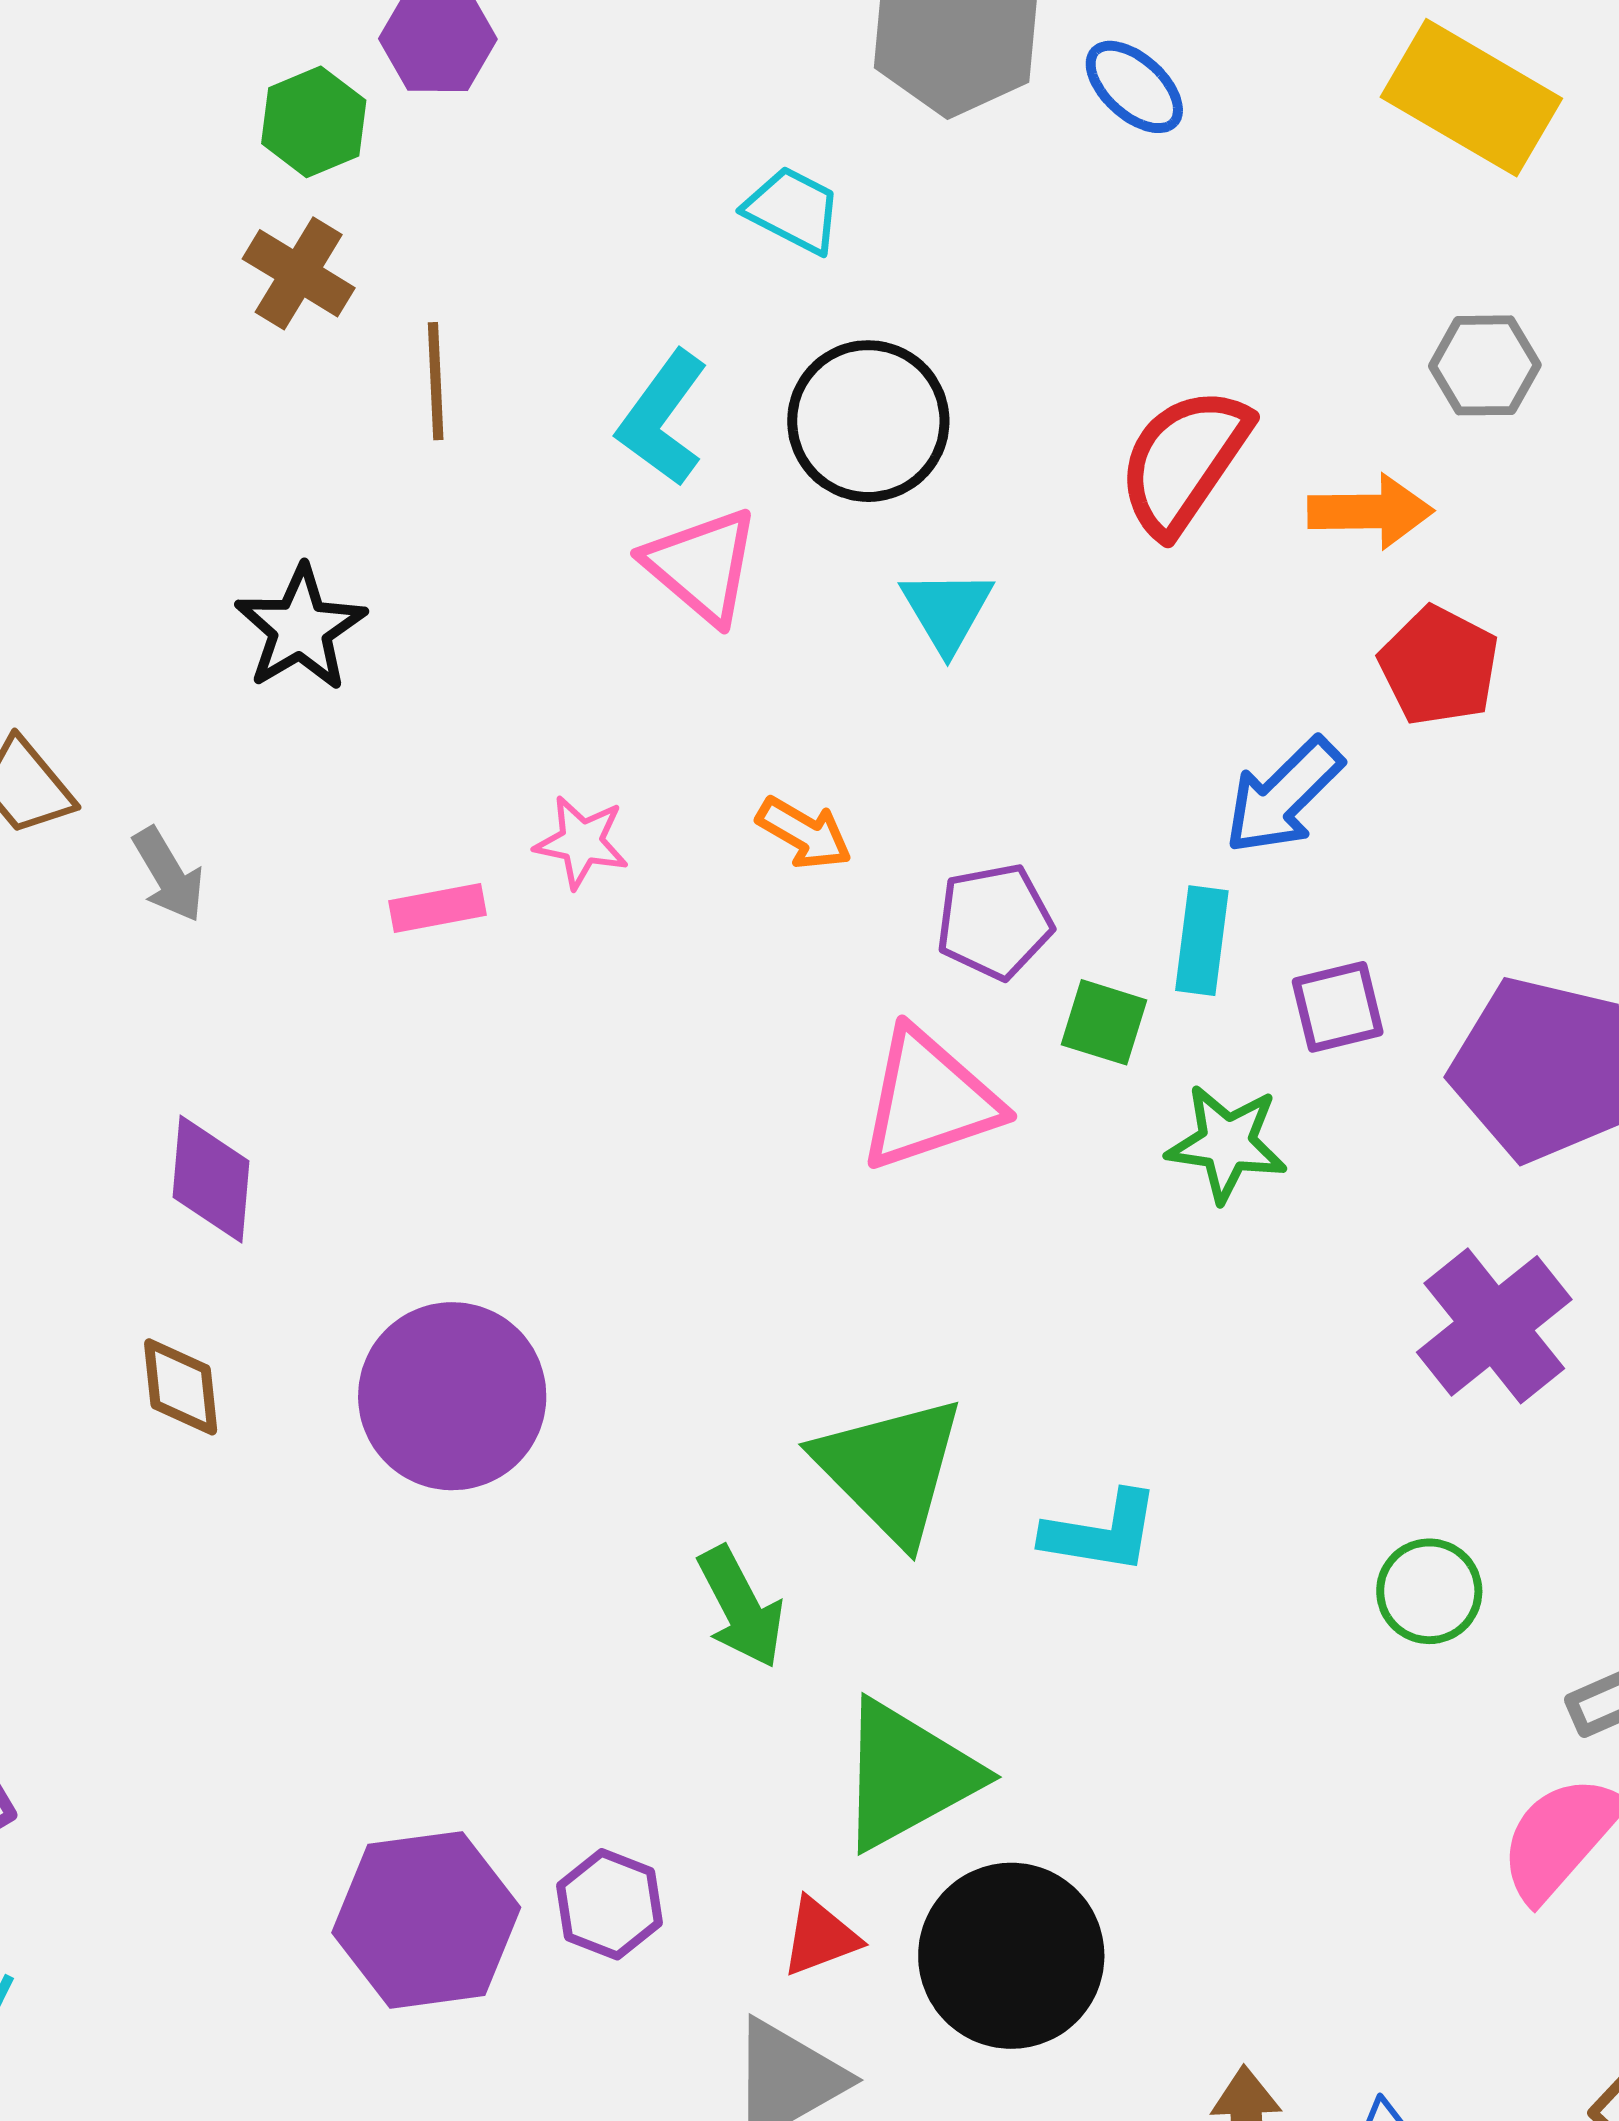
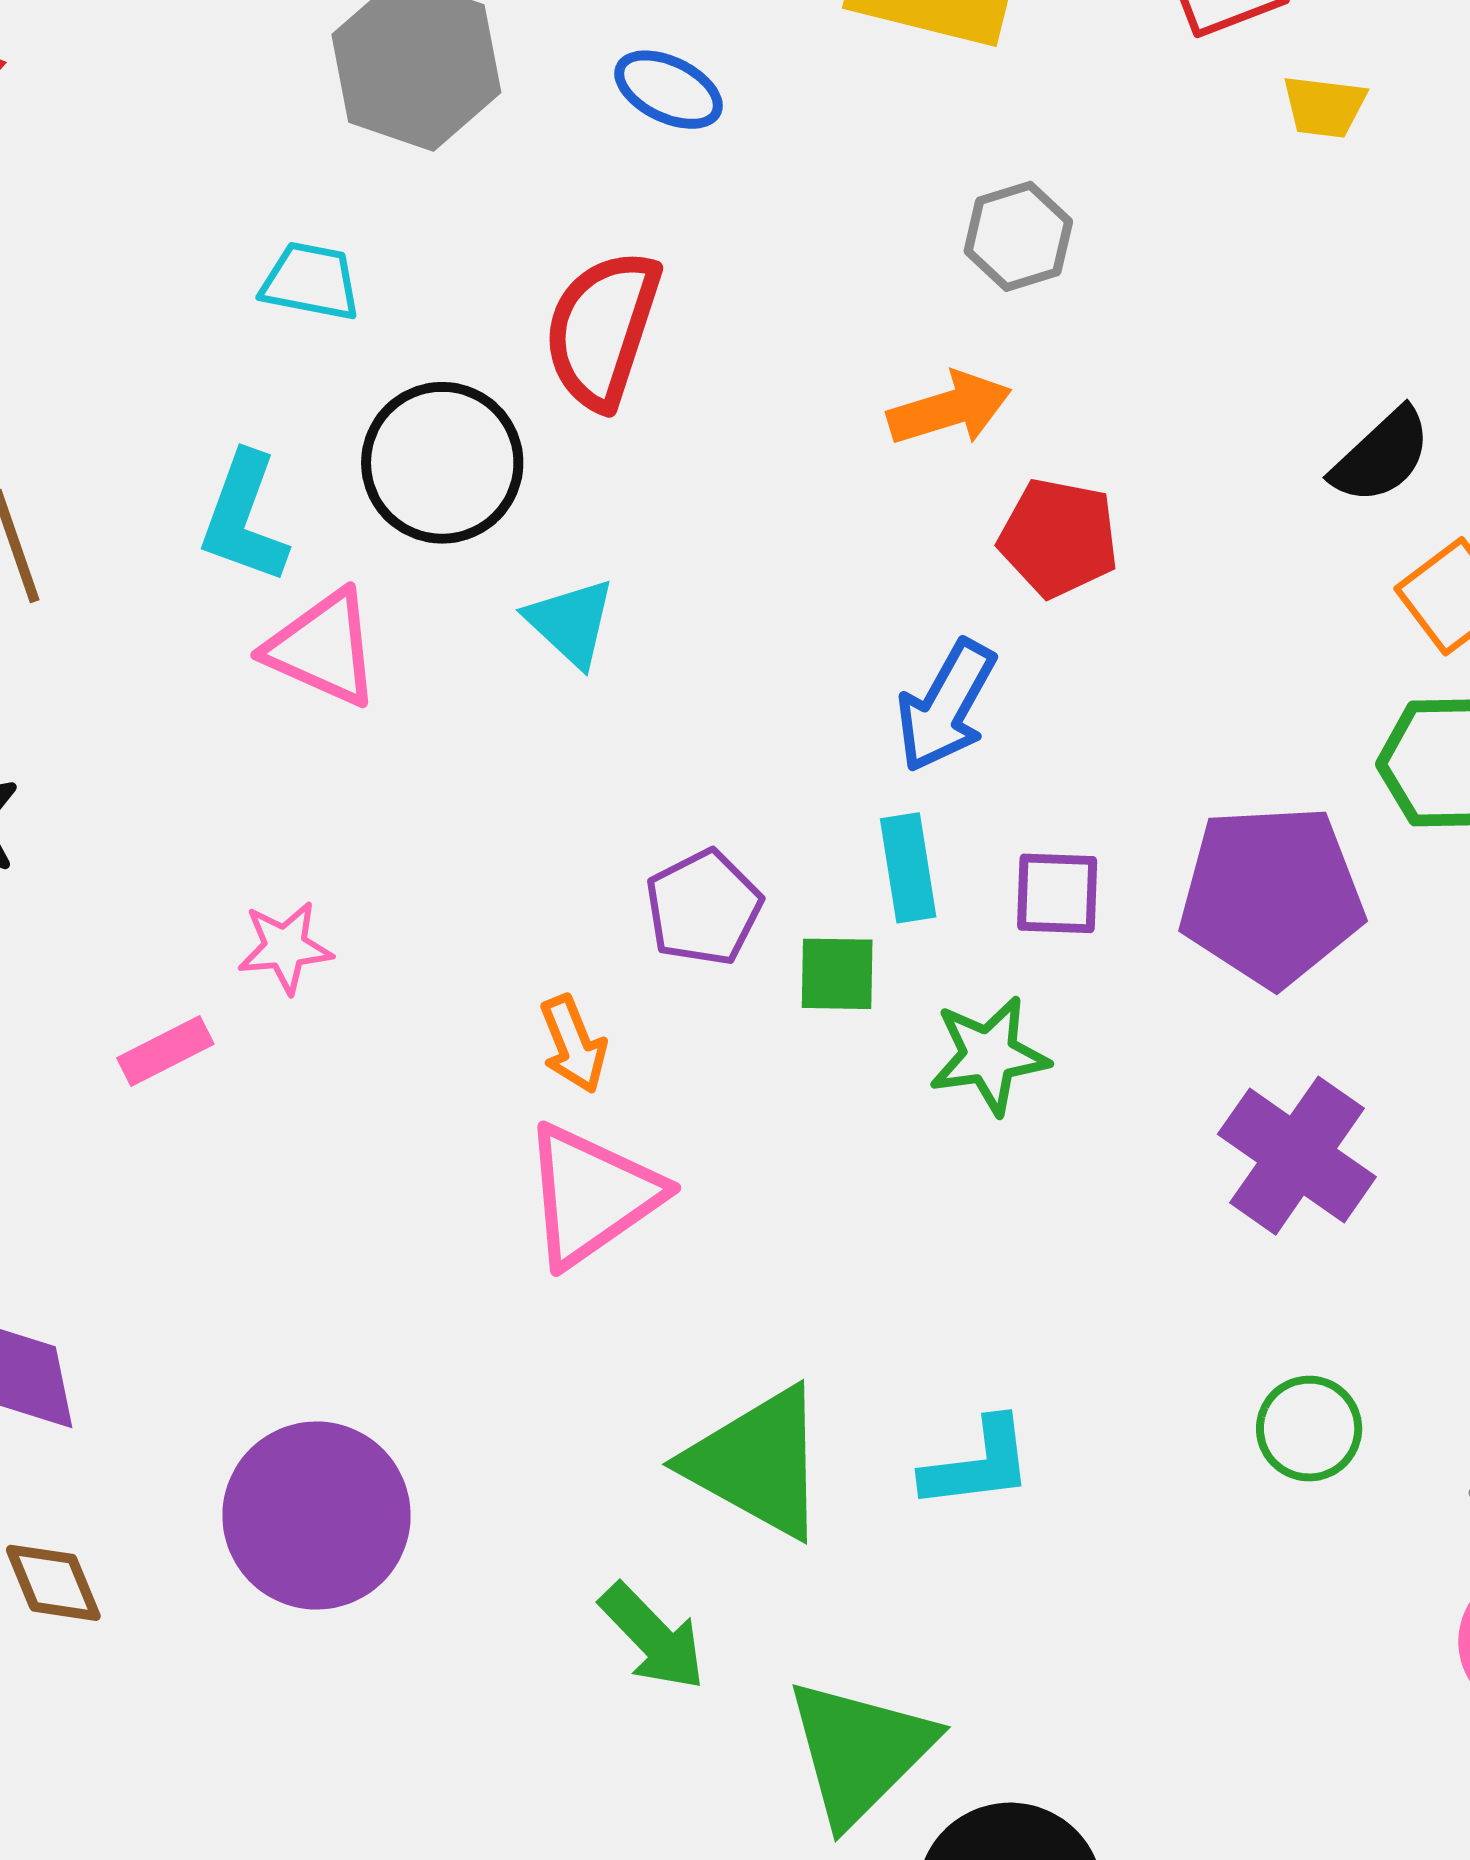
blue ellipse: (1134, 87) -> (668, 90), moved
red semicircle: (1184, 461) -> (602, 329), moved
orange arrow: (804, 833) -> (573, 1044), moved, turned 54
purple square: (1338, 1007) -> (1057, 893), turned 32
pink triangle: (929, 1100) -> (592, 1195), moved

